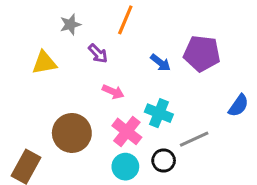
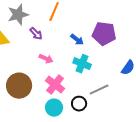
gray star: (70, 24) -> (18, 15), size x1.5
cyan cross: (159, 113) -> (82, 64), moved

